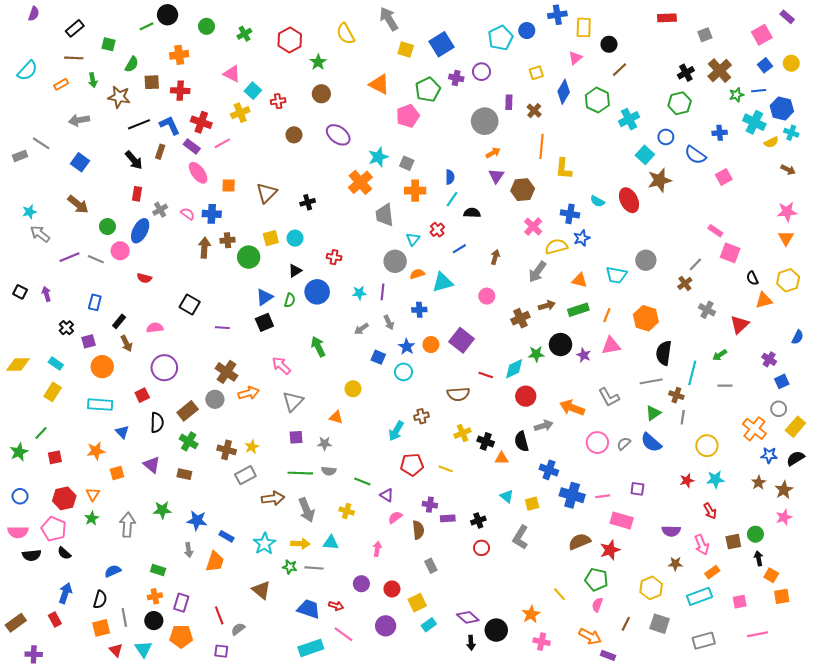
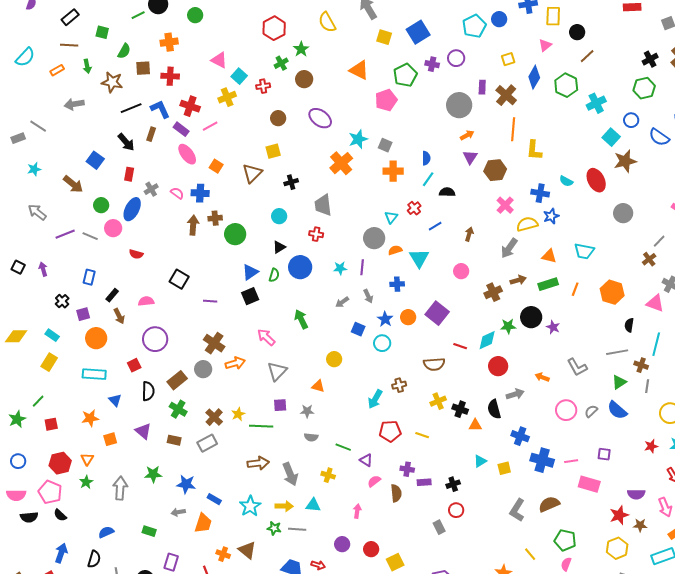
green cross: (244, 34) -> (281, 63), moved
brown cross: (534, 111) -> (506, 95), size x1.5
blue square: (80, 162) -> (95, 160), moved
orange square: (229, 185) -> (216, 166), turned 32
cyan star: (30, 212) -> (34, 169), moved
gray trapezoid: (385, 215) -> (323, 205), moved
yellow square: (271, 238) -> (273, 151), moved
gray circle: (646, 260) -> (623, 213), moved
cyan triangle: (443, 282) -> (419, 258), turned -45
pink triangle: (611, 346) -> (655, 303), moved, turned 30
black semicircle: (664, 353) -> (629, 325), size x0.6
orange arrow: (572, 408) -> (542, 377), size x0.6
brown cross: (227, 450) -> (214, 417), turned 30
green line: (300, 473) -> (261, 426), moved
gray rectangle: (245, 475) -> (207, 443), moved
cyan triangle: (507, 496) -> (480, 461), turned 48
gray L-shape: (520, 537) -> (517, 510), moved
gray arrow: (189, 550) -> (178, 512), turned 88
red star: (610, 550) -> (619, 515), moved
gray rectangle: (431, 566) -> (439, 527), moved
orange cross: (155, 596) -> (223, 554), moved, turned 32

